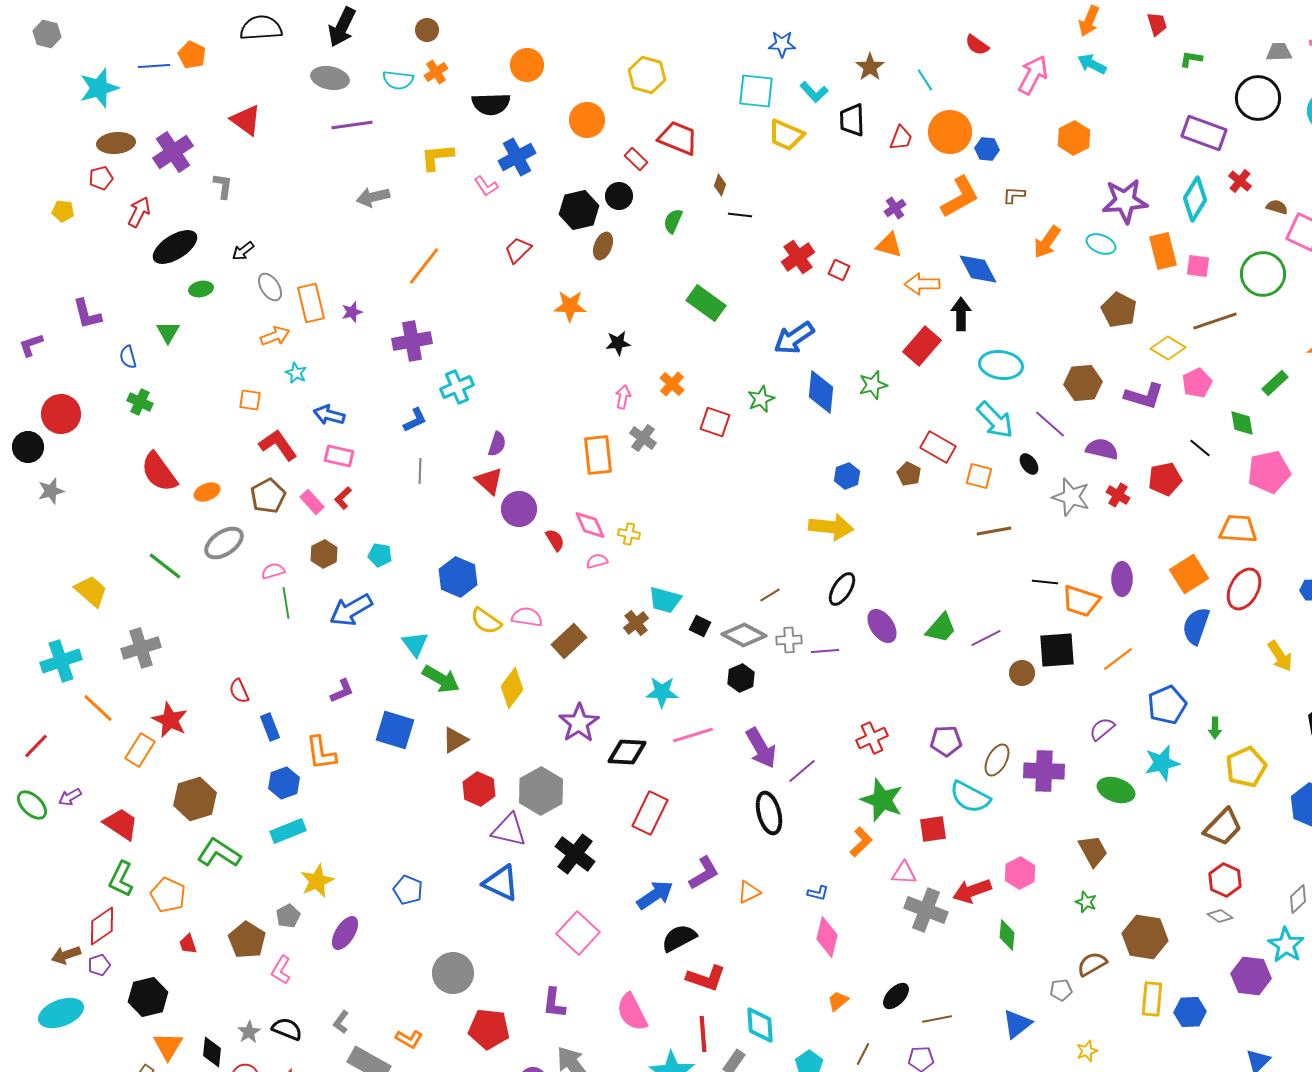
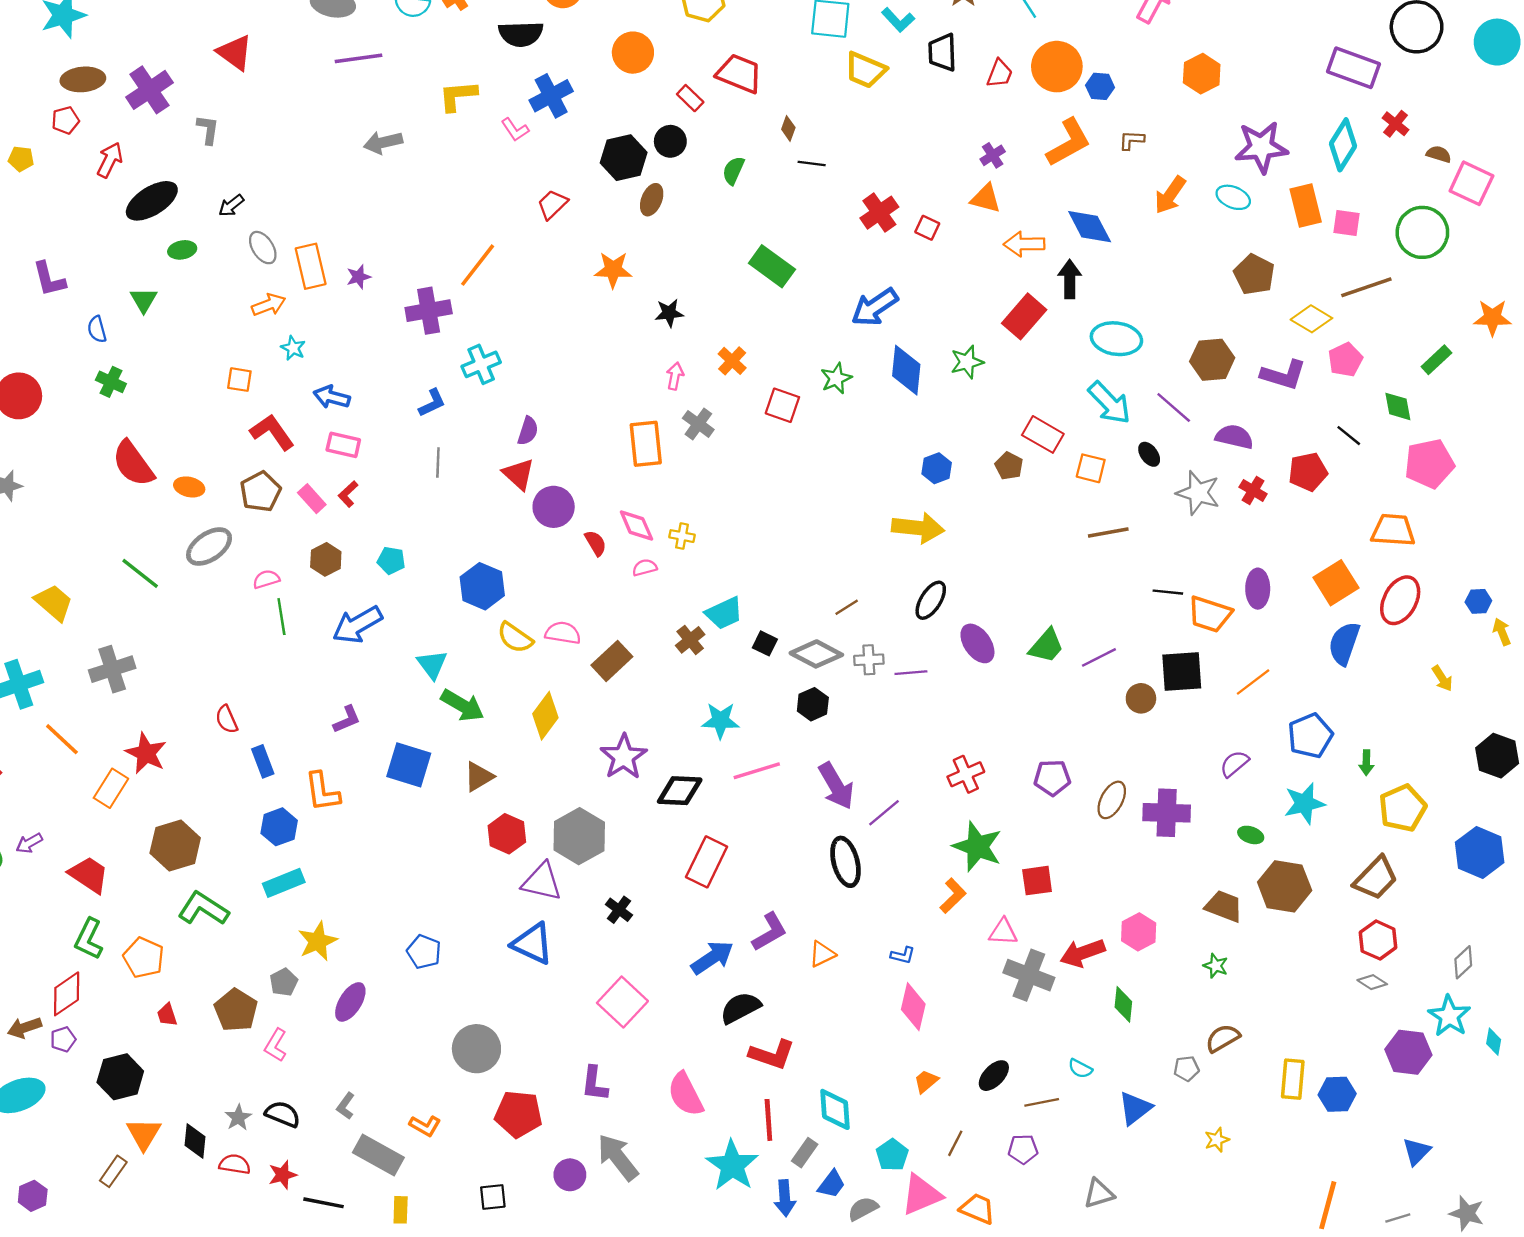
orange line: (424, 266) -> (478, 265), moved
orange ellipse: (207, 492) -> (189, 487), turned 35
cyan trapezoid: (665, 600) -> (724, 613), turned -40
yellow arrow: (1280, 656) -> (1442, 678), size x0.7
green ellipse: (1116, 790) -> (1251, 835), size x0.6
cyan semicircle: (970, 797) -> (1080, 1069), moved, size x0.5
brown trapezoid: (1093, 851) -> (1224, 906), turned -40
black cross: (575, 854) -> (619, 910), size x0.6
brown hexagon: (1145, 937) -> (1285, 886), moved

